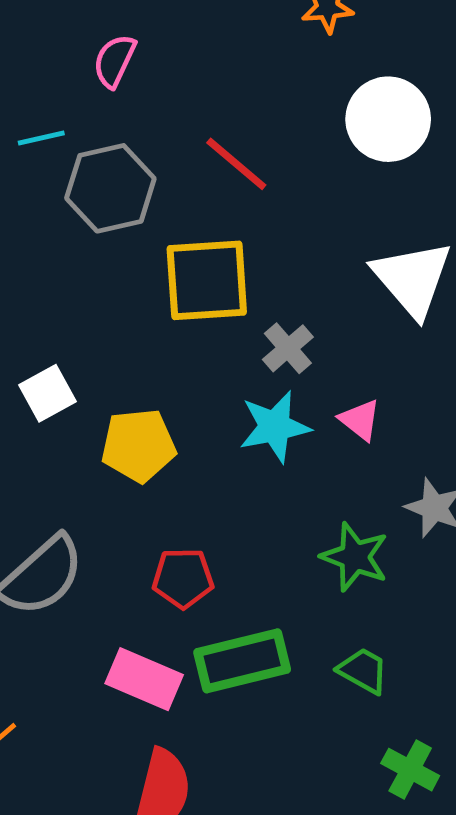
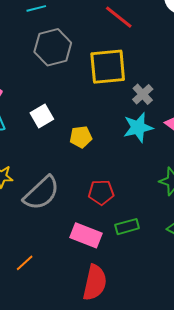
gray hexagon: (110, 188) -> (53, 47), moved
yellow pentagon: (138, 445) -> (81, 137), size x0.7
green rectangle: (242, 661) -> (127, 227), size x0.6

